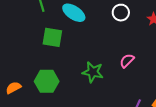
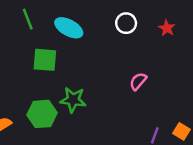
green star: (93, 72) -> (73, 100), moved

